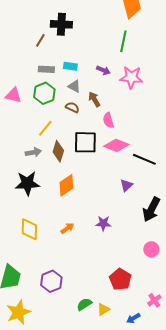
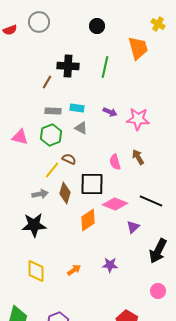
green line: (123, 41) -> (105, 67), moved
brown arrow: (94, 99) -> (138, 157), moved
brown semicircle: (72, 107) -> (69, 159), moved
pink diamond: (116, 145) -> (115, 204), moved
orange diamond: (66, 185) -> (88, 220), moved

